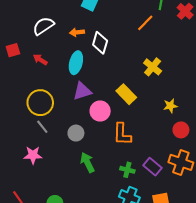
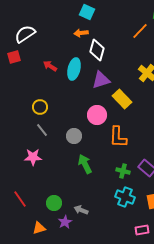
white semicircle: (43, 26) -> (25, 34), moved
orange arrow: (77, 32) -> (81, 33), moved
red arrow: (40, 60) -> (50, 66), moved
purple triangle: (82, 91) -> (101, 80), moved
yellow circle: (40, 103) -> (40, 107), size x0.6

